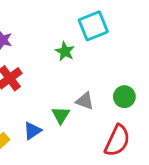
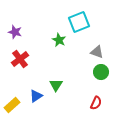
gray triangle: (85, 101) -> (97, 52), moved
red semicircle: (117, 141) -> (96, 103), size x0.6

